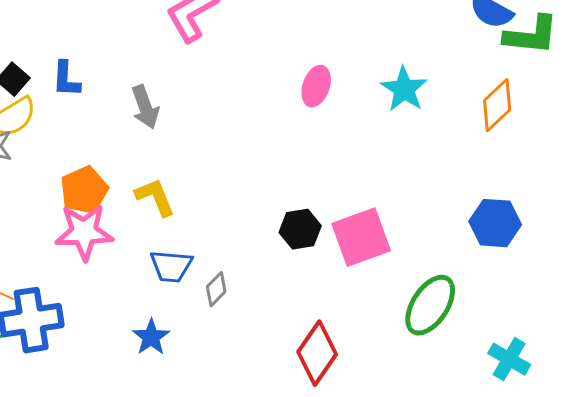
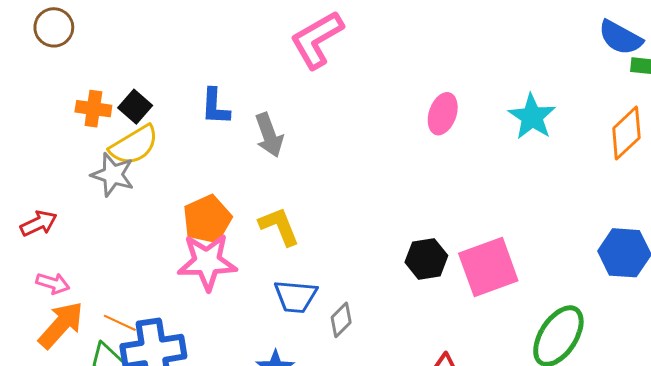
blue L-shape: (66, 79) -> (215, 107), moved

